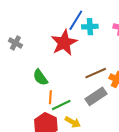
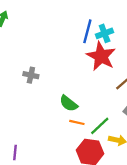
red star: (64, 43) -> (101, 56), moved
orange line: (50, 97) -> (77, 122), moved, turned -64

